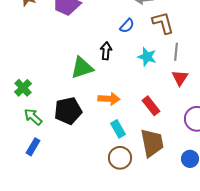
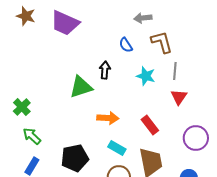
blue semicircle: (127, 26) -> (126, 45), turned 105
black pentagon: (68, 111) -> (75, 158), moved
cyan rectangle: (118, 129) -> (117, 148), turned -30

